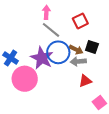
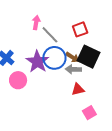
pink arrow: (46, 12) -> (36, 23), moved
black square: (92, 47) -> (88, 57), size x1.6
pink circle: (25, 79) -> (18, 80), size x0.7

